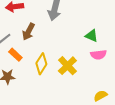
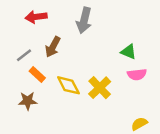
yellow diamond: (41, 64) -> (68, 85), turned -60

